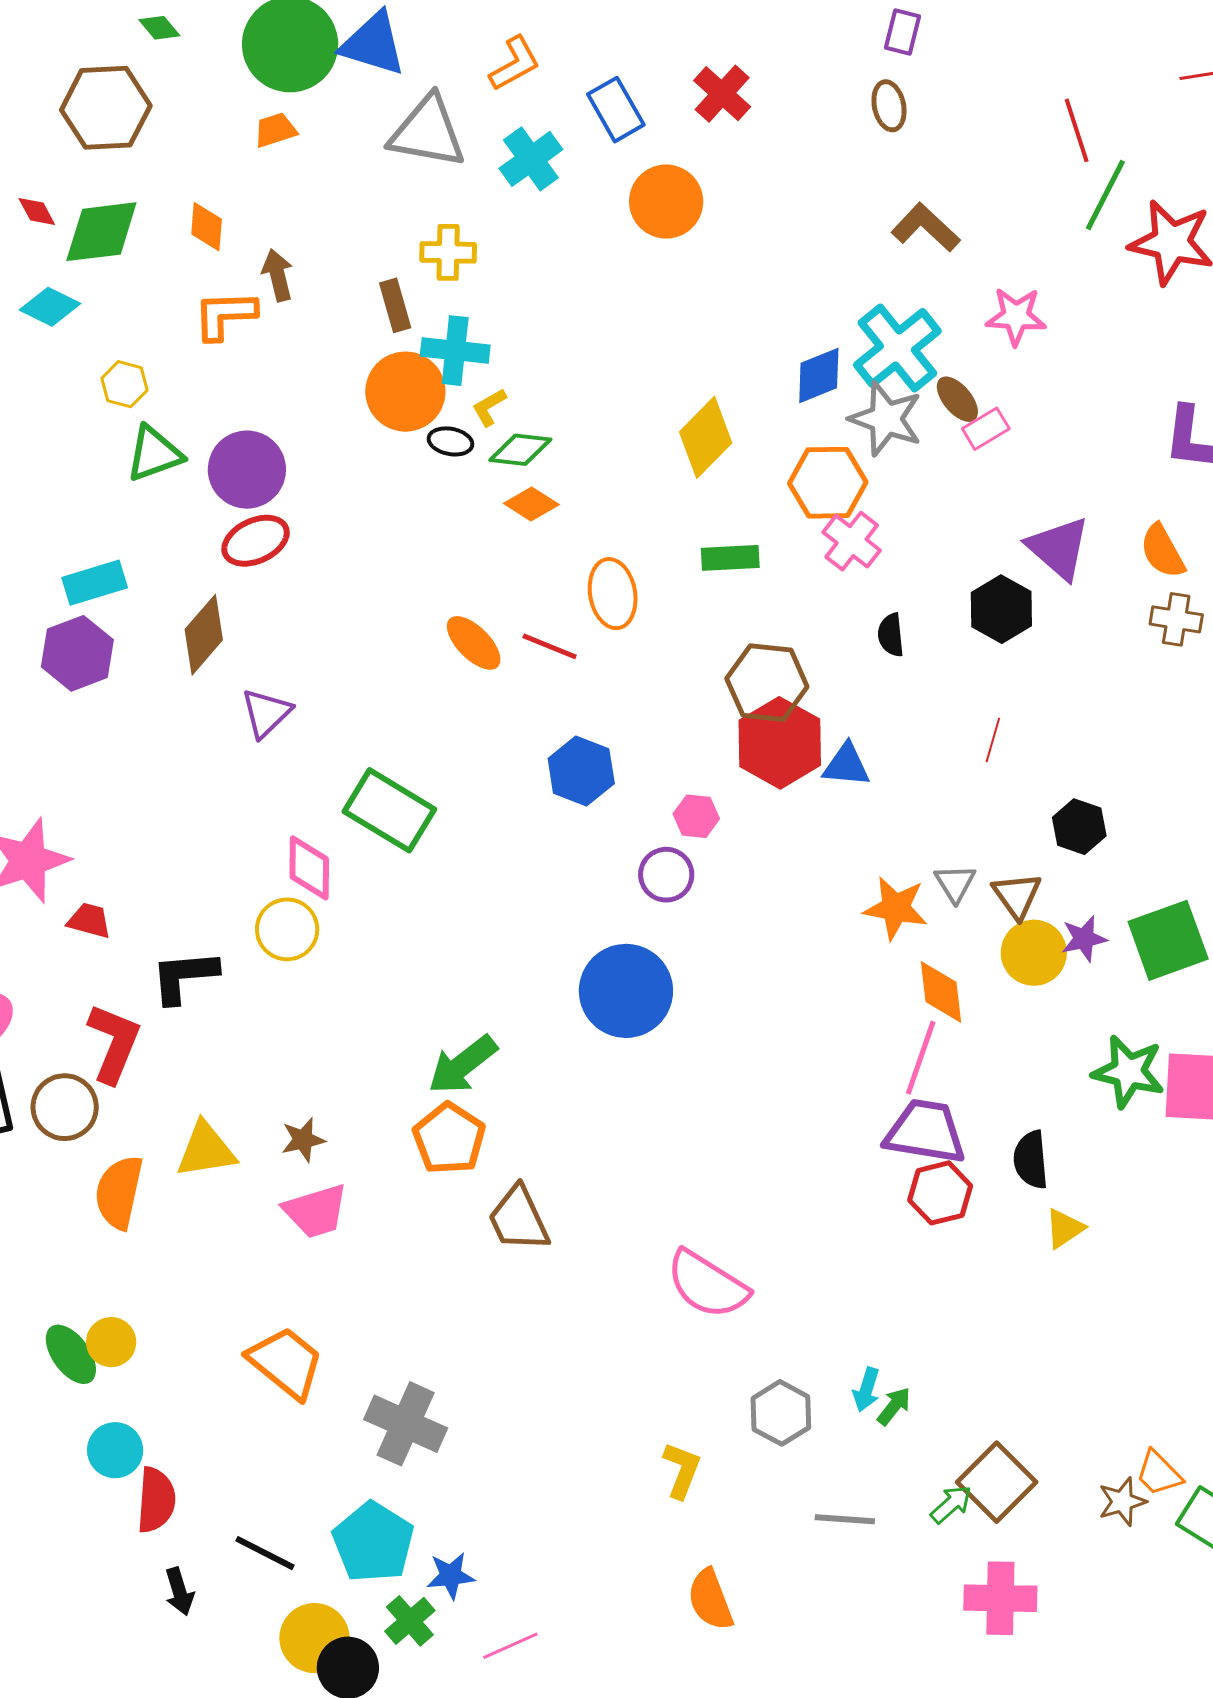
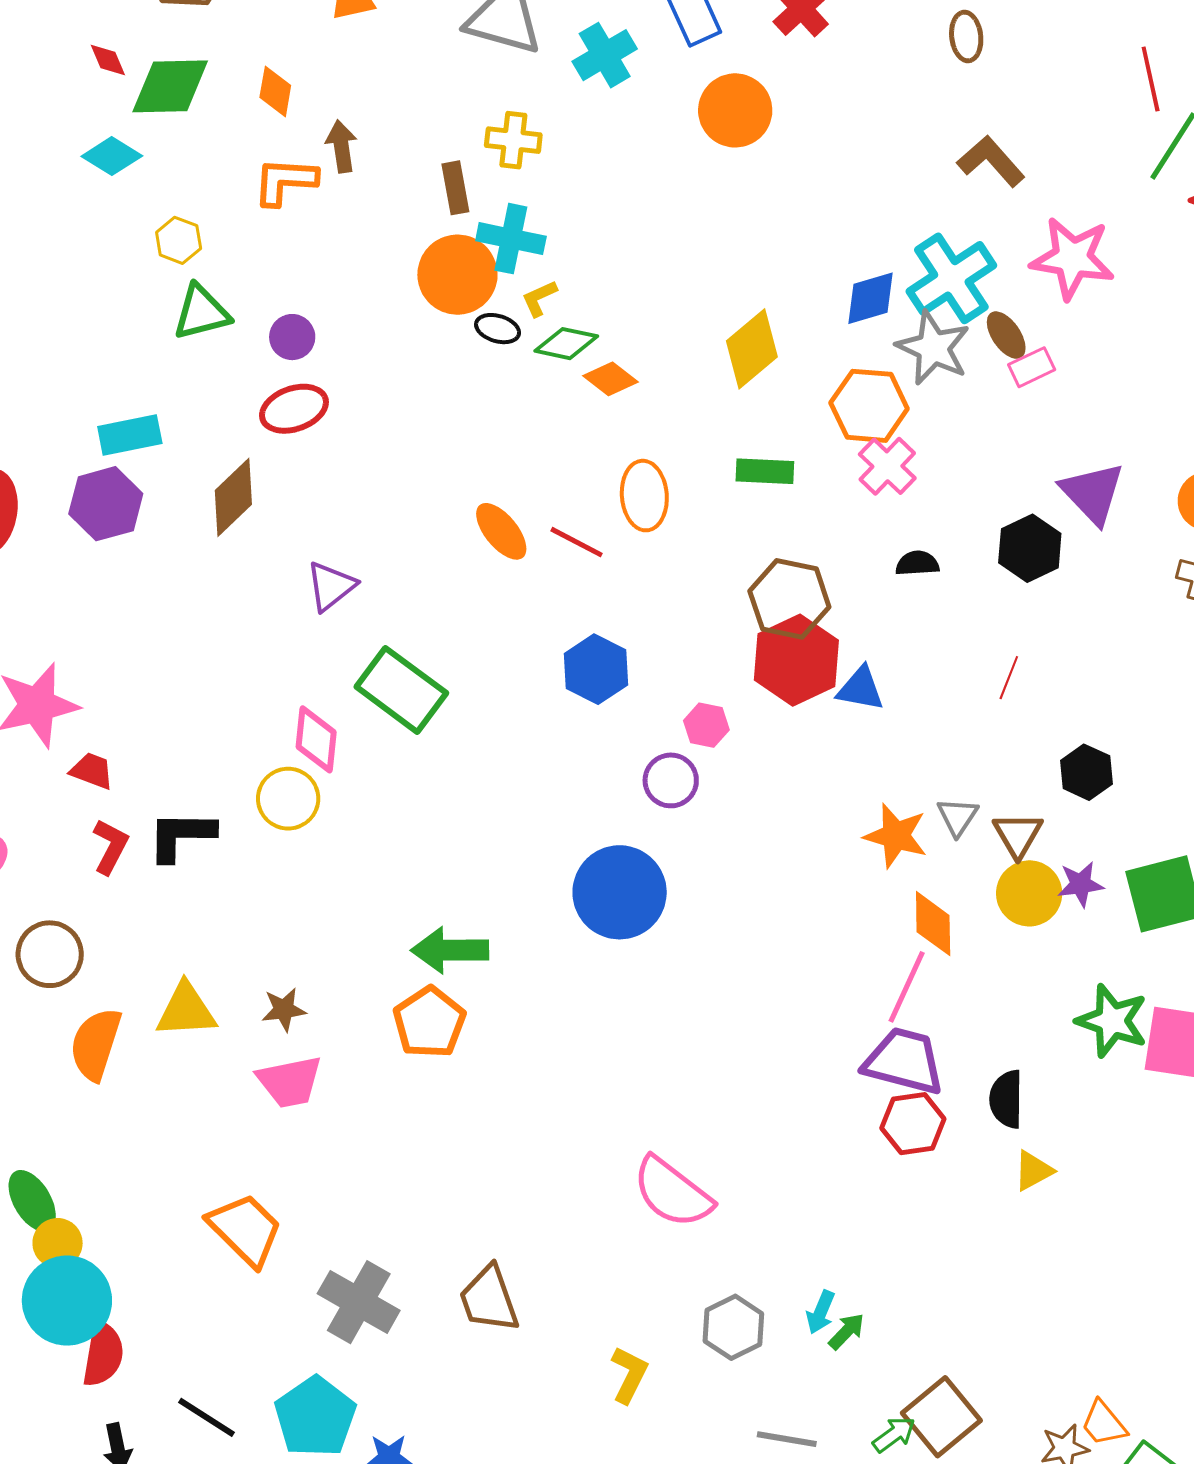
pink star: (1016, 316) -> (1072, 258), size x1.4
purple circle: (247, 470) -> (292, 337), size x0.6
orange diamond: (531, 504) -> (610, 379), moved
black semicircle: (891, 635) -> (917, 563), turned 87
purple triangle: (266, 713) -> (331, 586), moved
red L-shape: (114, 1043) -> (110, 847), moved, size x0.7
green arrow: (463, 1065) -> (450, 950), turned 32
brown trapezoid: (519, 1219) -> (489, 1299), moved
yellow circle: (111, 1342) -> (58, 1243), moved
cyan circle: (115, 1450) -> (67, 1301), size x1.6

